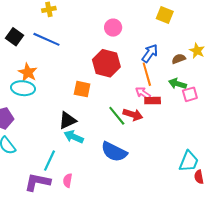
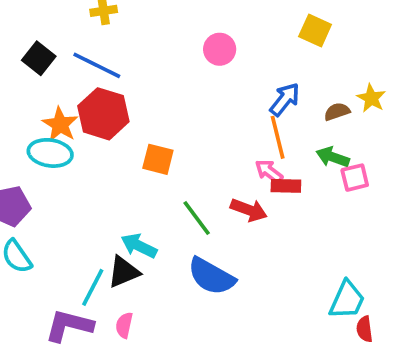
red hexagon: (106, 63) -> (103, 114), moved
green line: (117, 116) -> (197, 218), moved
black triangle: (67, 120) -> (124, 272), moved

